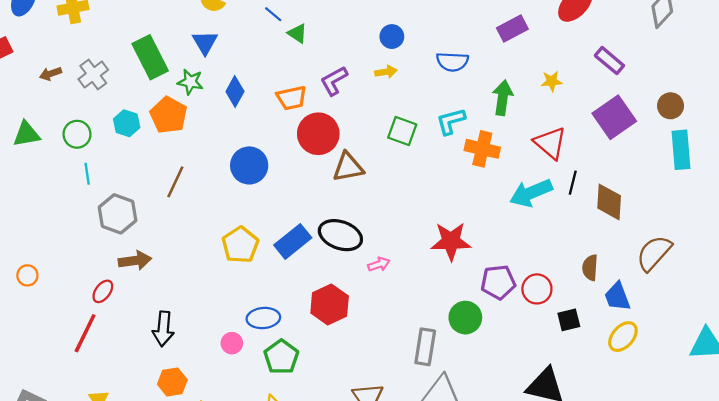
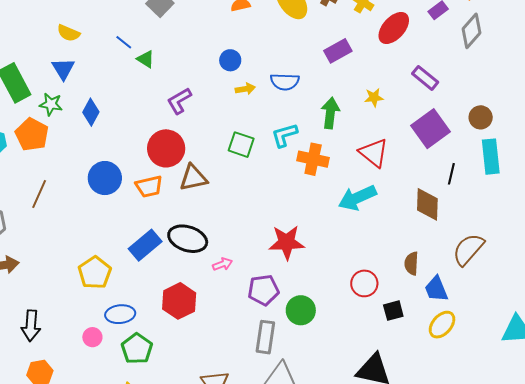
yellow arrow: (386, 72) -> (245, 89), moved
orange trapezoid: (292, 98) -> (149, 186), moved
black line: (573, 183) -> (451, 174), moved
yellow pentagon: (240, 245) -> (95, 273), moved
purple pentagon: (498, 282) -> (263, 290), moved

